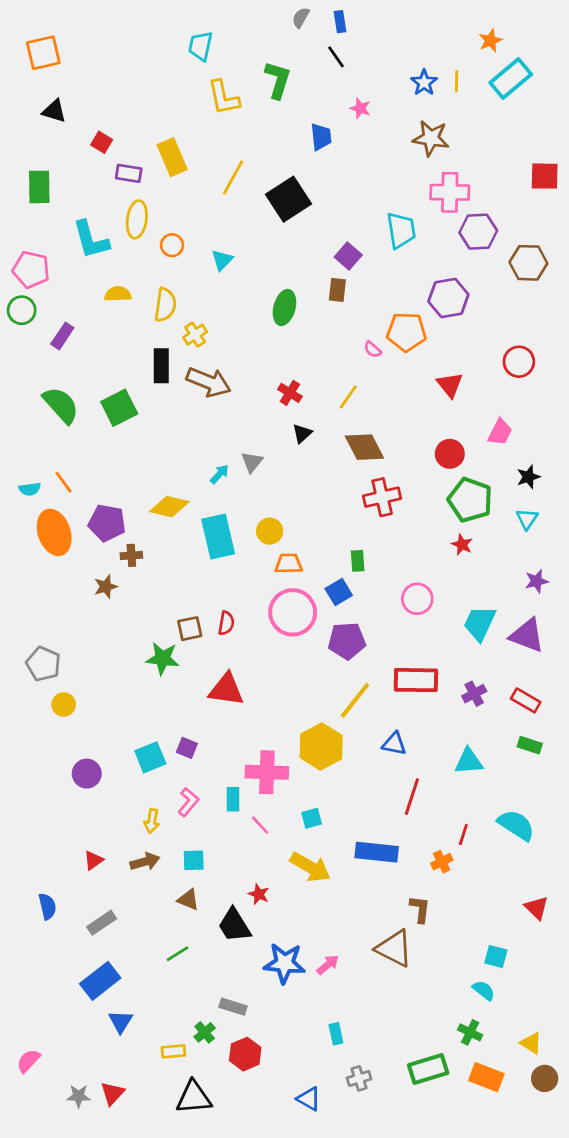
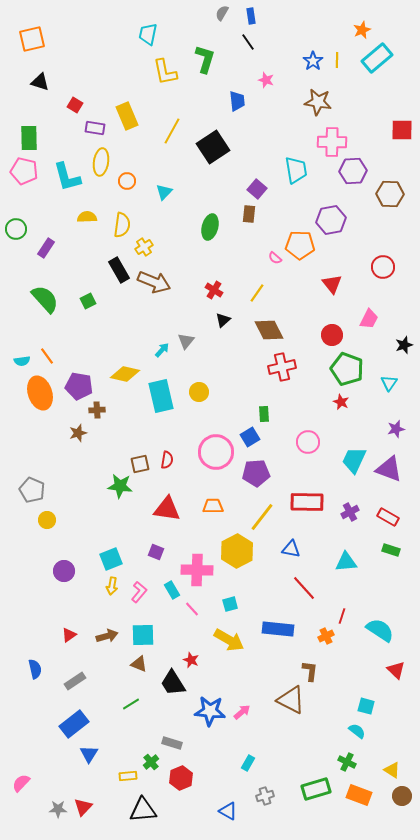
pink pentagon: (31, 270) -> (24, 171), moved
black rectangle: (161, 366) -> (119, 270), turned -30
green square: (119, 408) -> (88, 301), size x0.6
black star: (528, 477) -> (404, 345), moved
orange trapezoid: (289, 564) -> (213, 506), moved
purple square: (187, 748) -> (156, 552), moved
red line: (412, 797) -> (304, 588), turned -60
cyan rectangle: (233, 799) -> (172, 590), turned -30
yellow arrow: (152, 821) -> (112, 586), moved
cyan semicircle: (516, 825) -> (380, 630), moved
cyan square: (194, 860) -> (143, 635), size x1.4
cyan rectangle: (336, 1034) -> (248, 763), turned 42

